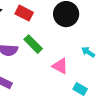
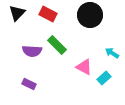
cyan rectangle: (80, 89) -> (104, 78), moved, turned -72

